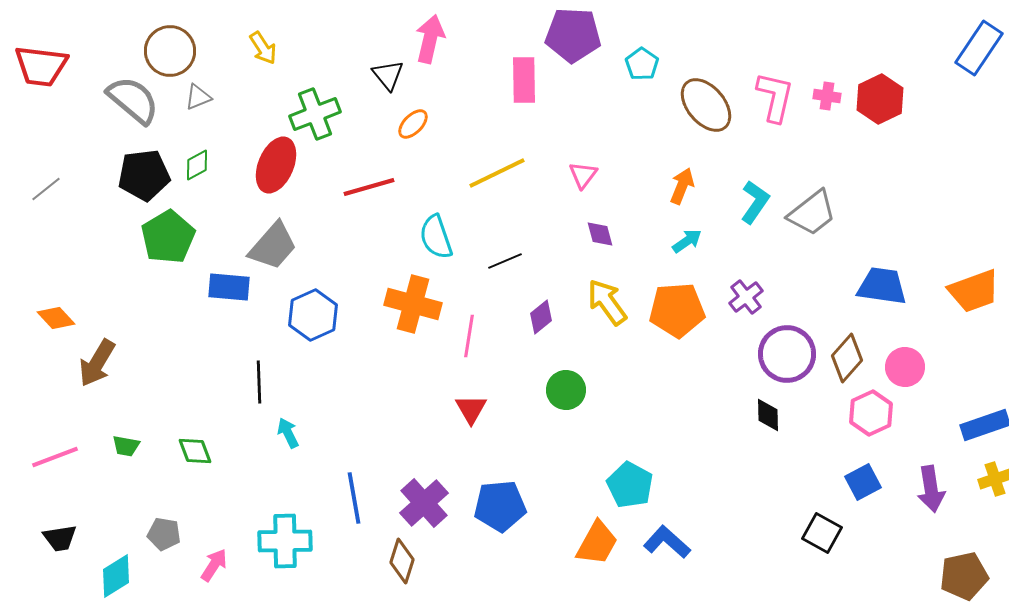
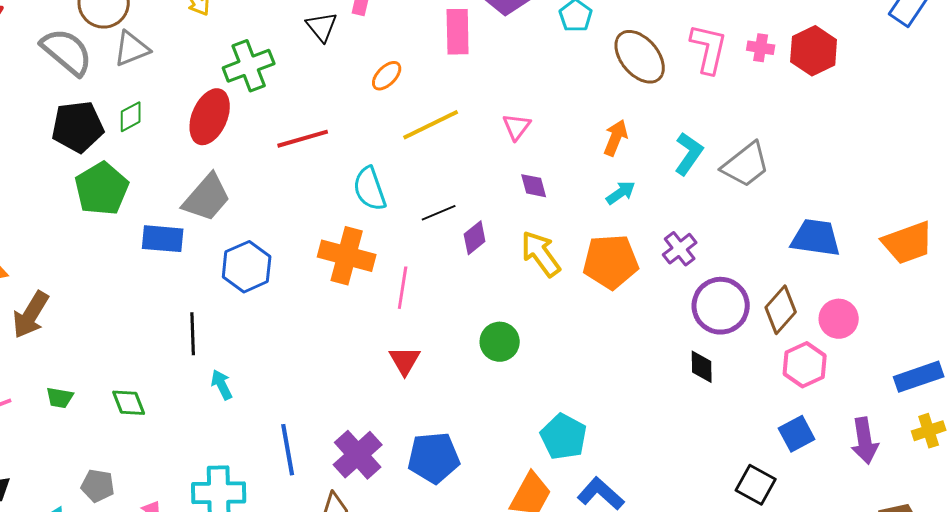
gray triangle: (198, 97) -> (132, 49), size x1.4
orange ellipse: (413, 124) -> (387, 76), moved
purple diamond: (541, 317) -> (475, 238), moved

